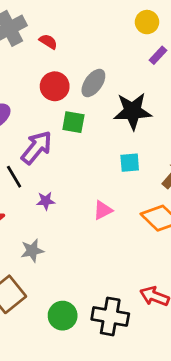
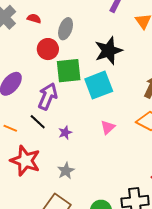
gray ellipse: (93, 83) -> (66, 29), moved
green square: (73, 122) -> (69, 71), size x1.5
cyan square: (130, 163) -> (99, 85), moved, size x1.8

